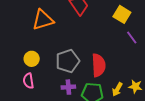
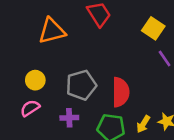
pink semicircle: (28, 81) -> (30, 108), turned 63
purple cross: (68, 87) -> (69, 118), moved

